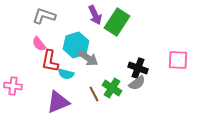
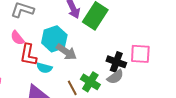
pink square: (178, 60) -> (140, 54), moved

